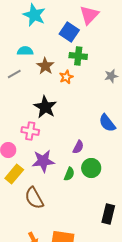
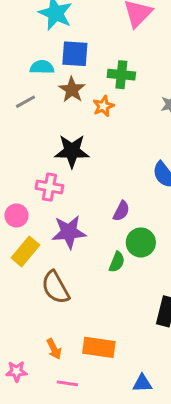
blue square: (69, 32) -> (75, 54), moved, turned -30
black star: (45, 107) -> (72, 151), turned -30
green semicircle: (69, 174) -> (117, 262), moved

